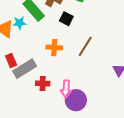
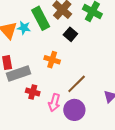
brown line: (85, 46) -> (77, 84), moved
purple circle: (76, 100) -> (74, 110), moved

